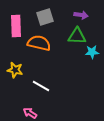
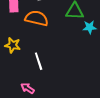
white line: (41, 86) -> (39, 61), turned 42

